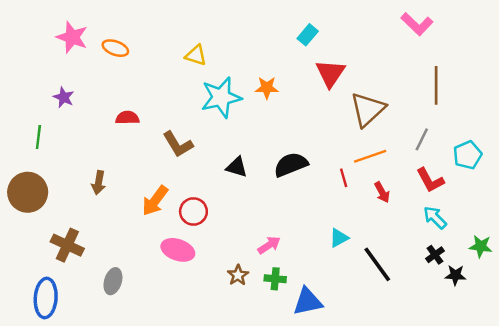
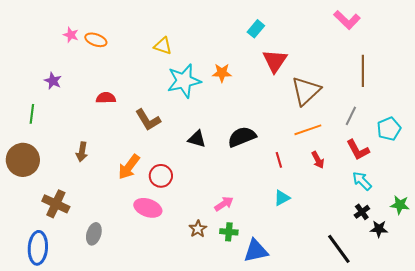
pink star: (72, 37) -> (71, 35), moved, size x0.6
red line: (344, 178) -> (279, 160), moved
black line: (377, 264) -> (339, 249), moved

